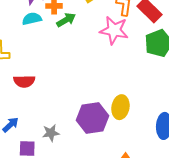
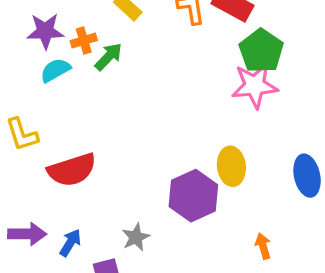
pink star: (114, 30) -> (255, 86), moved
red semicircle: (24, 81) -> (72, 170), size x1.4

